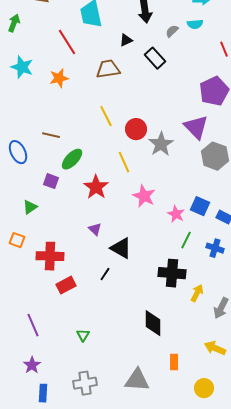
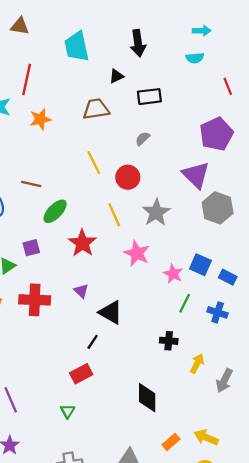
gray semicircle: (172, 31) -> (143, 139), moved
red line: (67, 42) -> (27, 80), moved, turned 44
black rectangle: (155, 58) -> (149, 97), turned -55
gray star: (161, 144) -> (156, 212), moved
purple square: (51, 181) -> (31, 248), moved, turned -35
red cross: (50, 256) -> (35, 300), moved
black cross: (172, 273) -> (169, 341), size x0.6
red rectangle: (66, 285) -> (81, 374), moved
yellow arrow: (215, 348) -> (206, 437), moved
orange rectangle: (174, 362) -> (171, 442), turned 49

